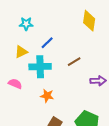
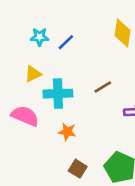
blue line: (47, 43) -> (66, 42), moved
pink semicircle: (15, 84) -> (25, 116), size x1.5

